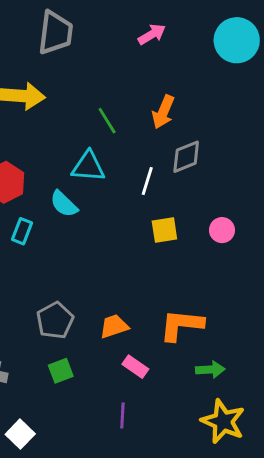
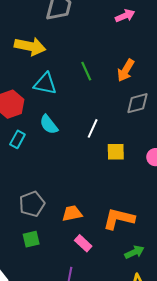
cyan triangle: (88, 167) -> (45, 84), moved
white line: (147, 181) -> (93, 128), moved
green arrow: (210, 370) -> (134, 252), turned -30

